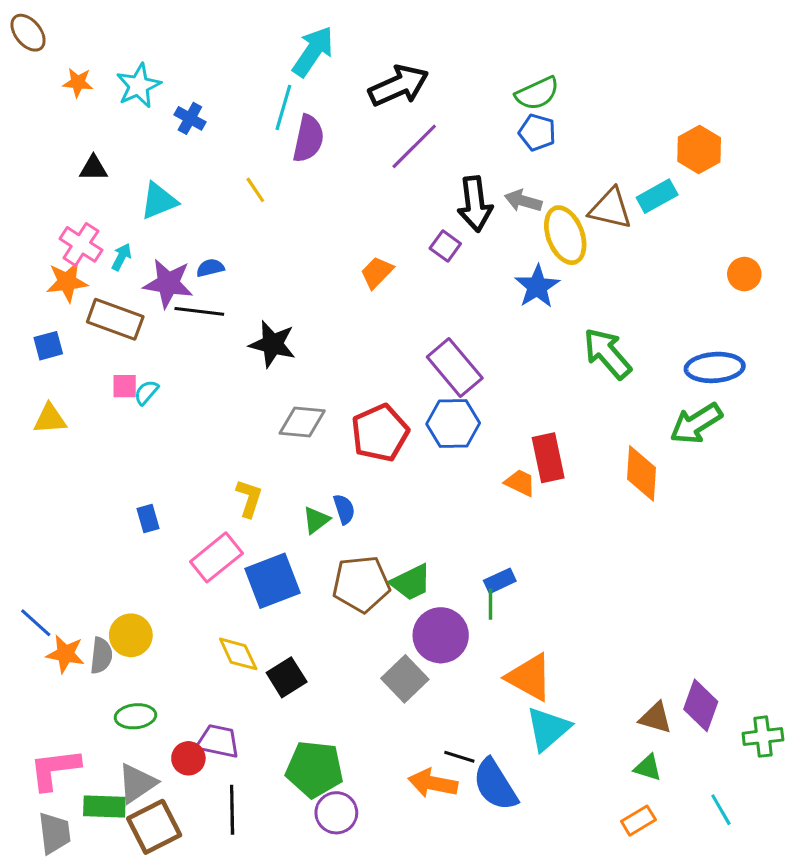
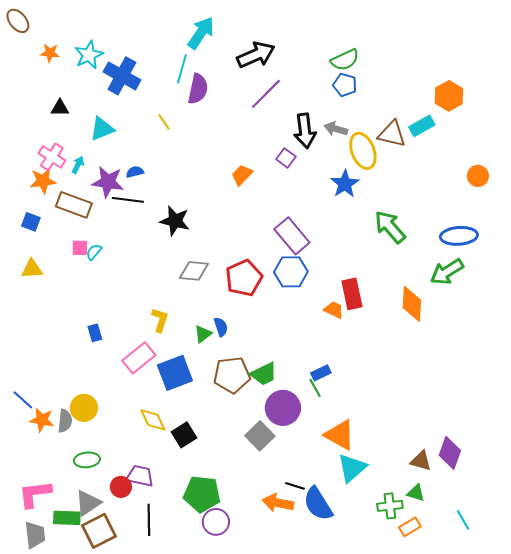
blue cross: (190, 118) -> (122, 76), size x1.8
blue square: (48, 346) -> (31, 222), turned 36
green line: (490, 604) -> (315, 388), turned -30
green cross: (763, 737) -> (390, 506), moved

